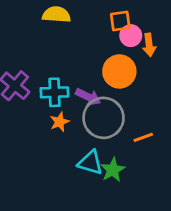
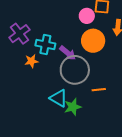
pink circle: (131, 36) -> (87, 16), moved
orange star: (60, 122) -> (31, 61), moved

